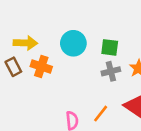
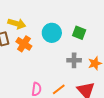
green square: (110, 47) -> (79, 33), moved

